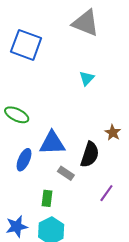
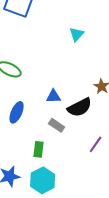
blue triangle: (52, 143) -> (54, 96), moved, size x0.6
black semicircle: (90, 154) -> (80, 107), turned 45

